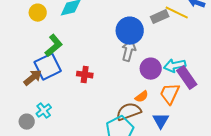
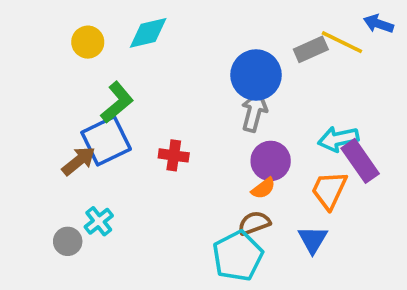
purple circle: (151, 69) -> (271, 161), moved
orange semicircle: (142, 97) -> (263, 188), moved
brown semicircle: (129, 112) -> (254, 223), size x0.7

